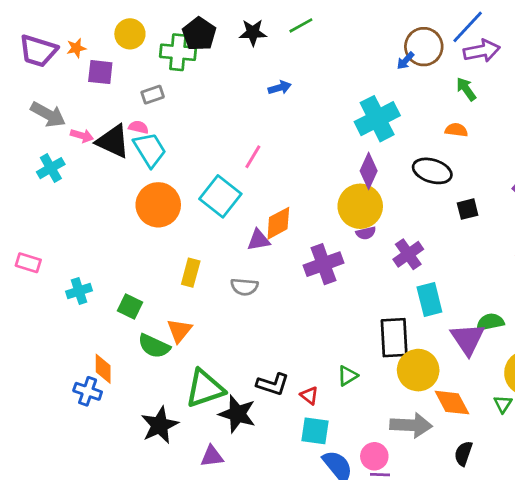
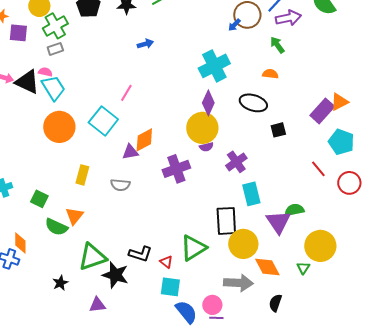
green cross: (178, 52) -> (55, 26), moved, turned -35
green triangle: (347, 376) -> (193, 248), size x1.8
black star: (160, 425) -> (60, 283), size x0.6

